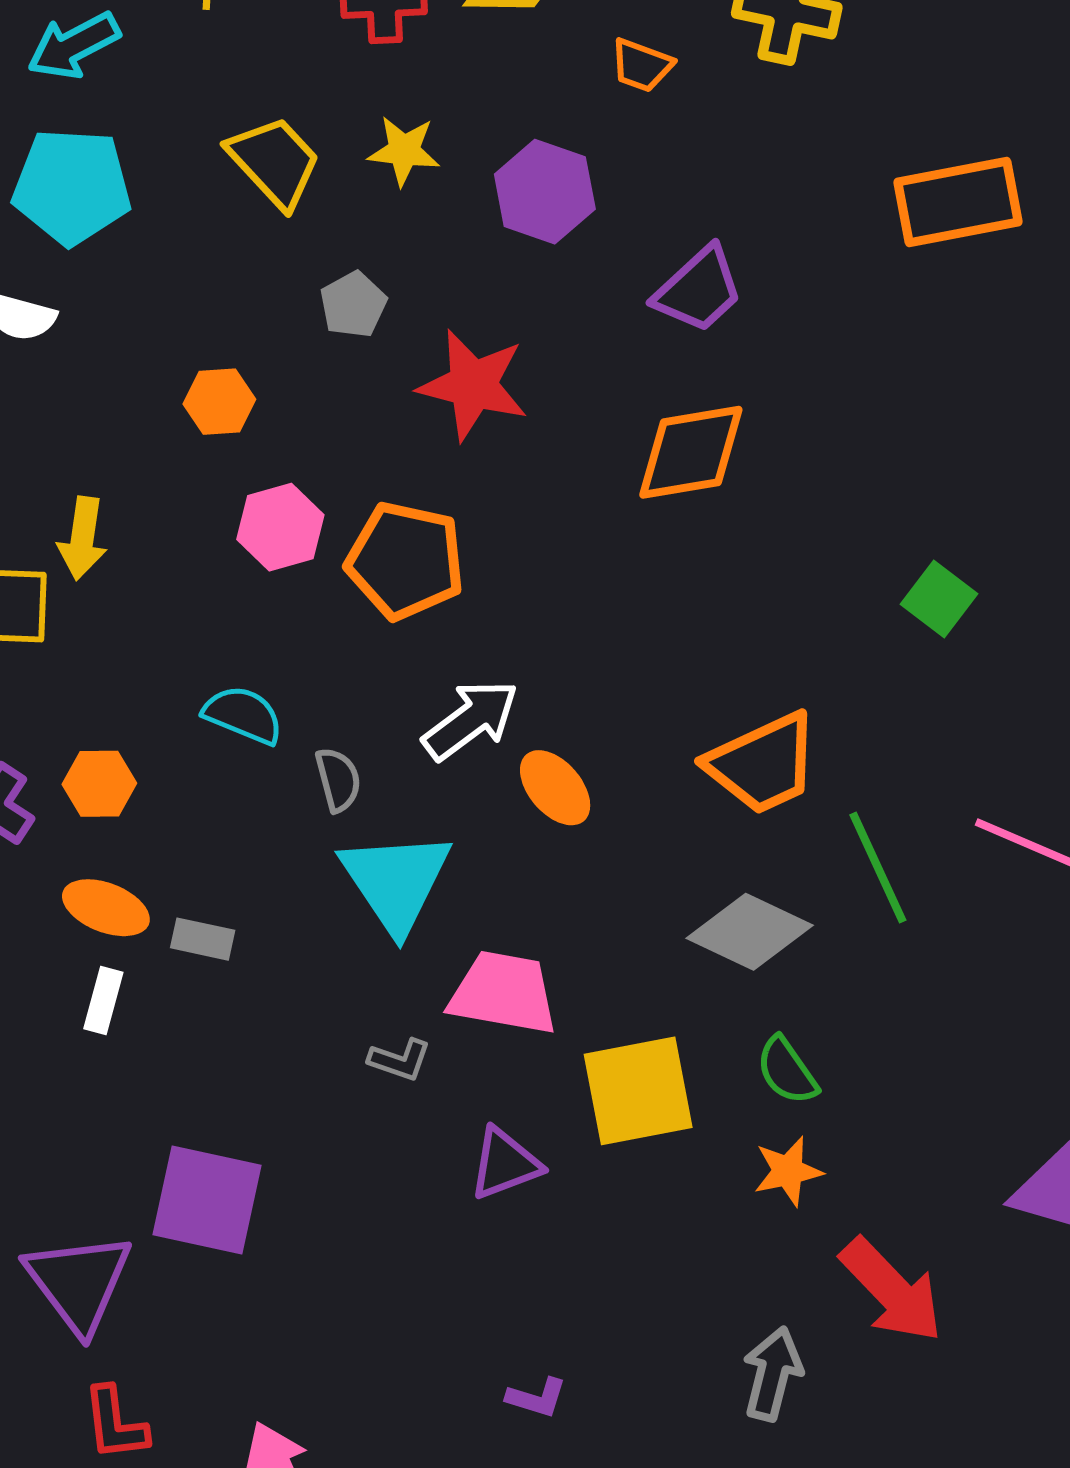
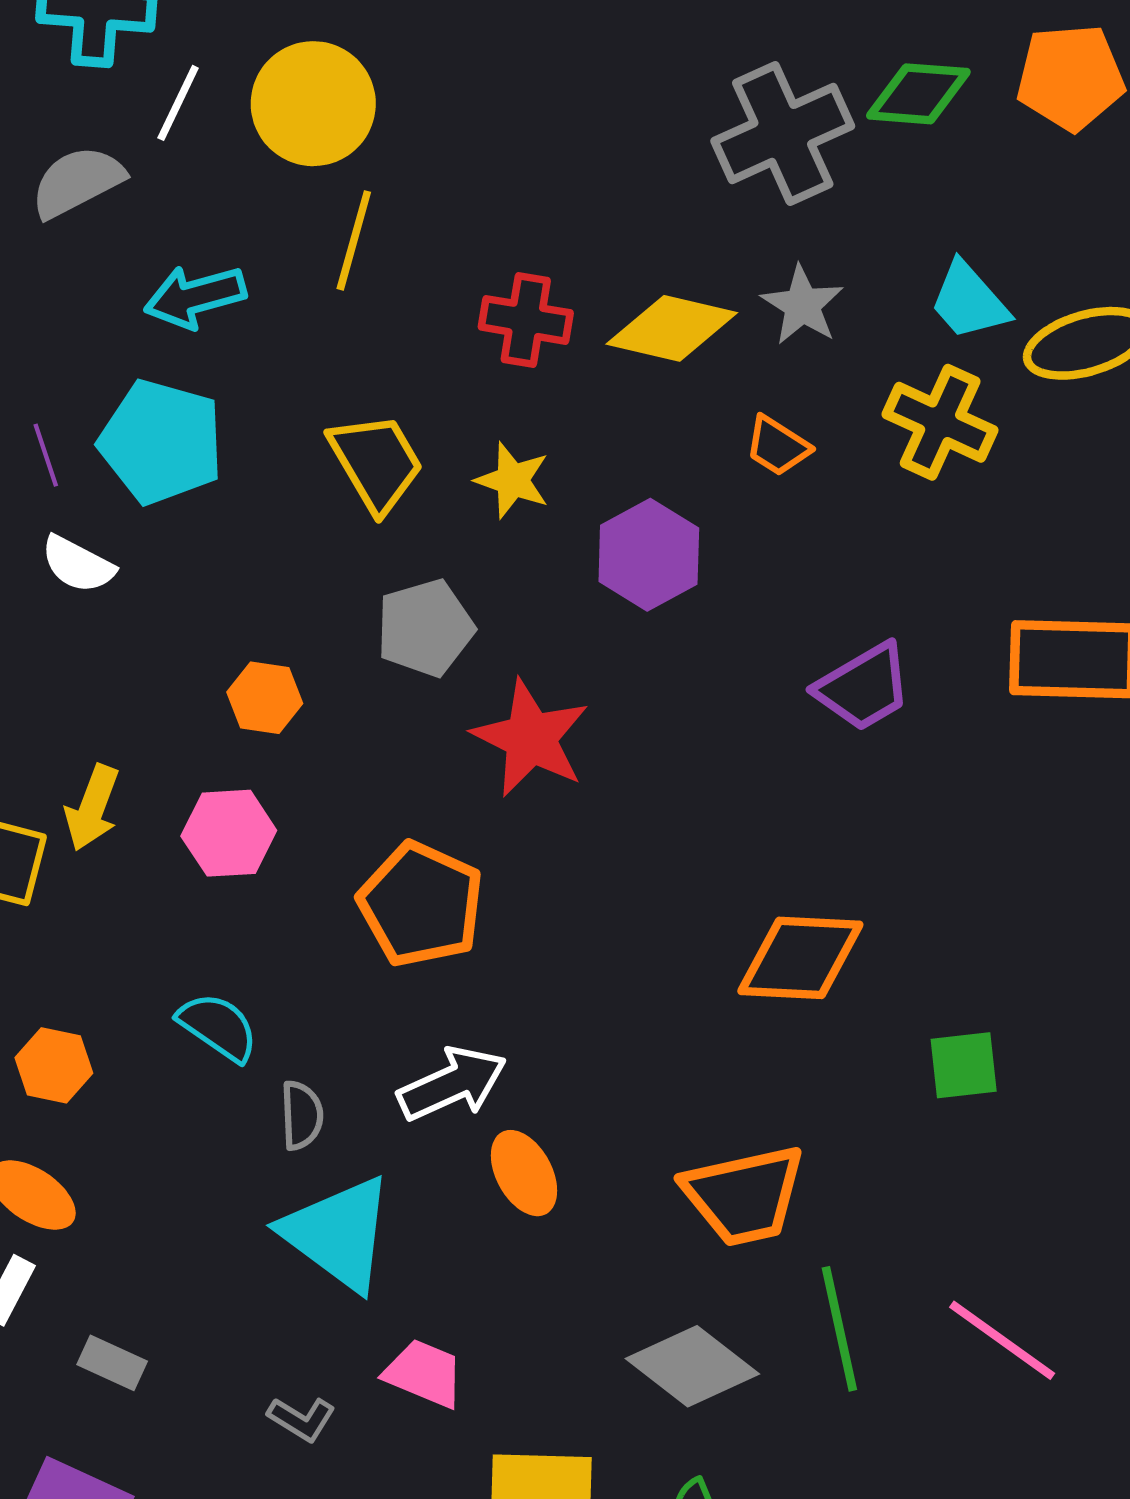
purple trapezoid: (698, 290) -> (864, 687), moved
gray pentagon: (353, 305) -> (425, 628), size x1.4
orange diamond: (691, 452) -> (800, 958), moved
pink hexagon: (280, 527) -> (229, 833), moved
green square: (939, 599) -> (964, 1065), turned 34
cyan triangle: (396, 881) -> (338, 1234), turned -32
gray rectangle: (203, 939) -> (112, 1363), moved
pink trapezoid: (504, 993) -> (424, 1373), size x0.7

